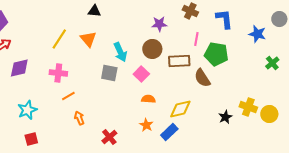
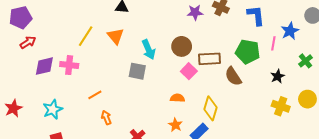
purple star: (159, 24) -> (195, 12), moved
blue star: (257, 34) -> (290, 31), turned 30
pink line: (196, 39) -> (273, 43), moved
pink cross: (58, 73) -> (69, 65), moved
pink square: (141, 74) -> (189, 71), moved
yellow diamond: (180, 109) -> (210, 108), turned -60
yellow circle: (269, 114) -> (307, 99), moved
black star: (225, 117) -> (278, 76), moved

